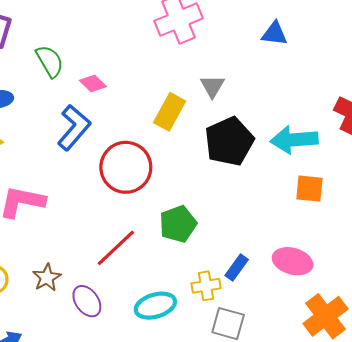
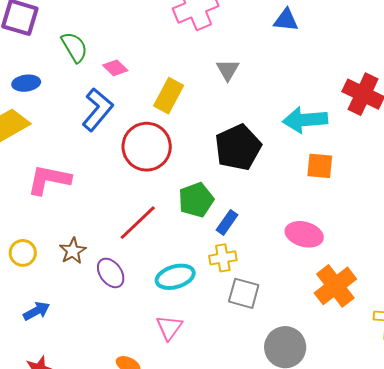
yellow rectangle: (170, 112) -> (169, 96), moved
black pentagon: (229, 141) -> (238, 147), moved
blue rectangle: (237, 268) -> (227, 222), moved

